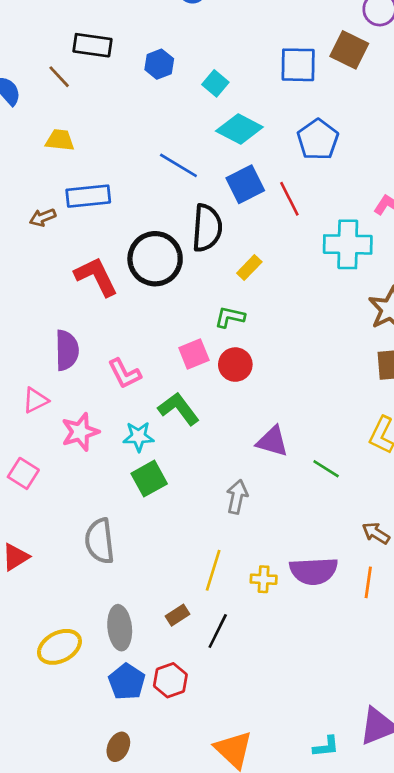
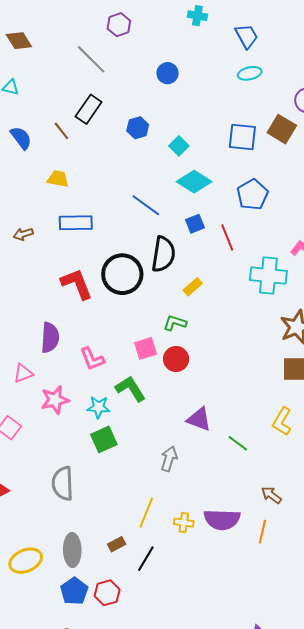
black rectangle: (92, 45) -> (89, 109), turned -68
blue square: (245, 184) -> (195, 224), size x0.7
brown arrow: (43, 217) -> (23, 234), moved

